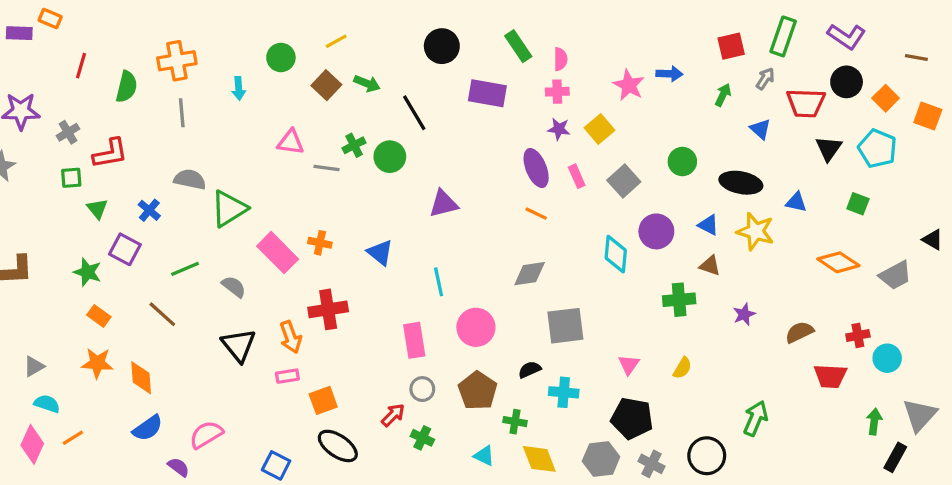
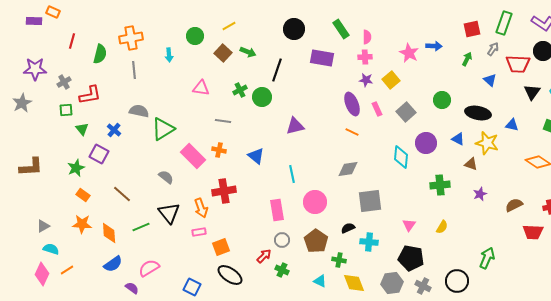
black line: (414, 113) -> (277, 70), turned 50
gray line: (326, 168) -> (223, 121), moved
brown triangle: (710, 266) -> (471, 164), moved
green line: (185, 269) -> (141, 227), moved
green star: (88, 272) -> (76, 168), turned 30

